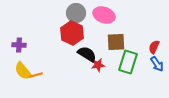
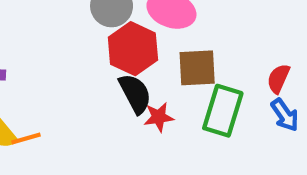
red hexagon: (72, 33) -> (133, 49), moved
black semicircle: (87, 54) -> (135, 94), turned 30

